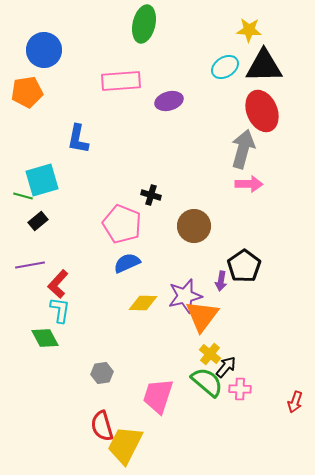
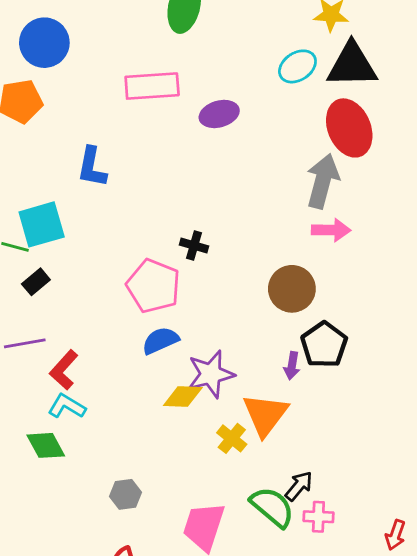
brown circle: (194, 226) -> (292, 289), moved
purple star: (185, 296) -> (211, 374), moved
cyan L-shape: (60, 310) -> (67, 406), turned -68
yellow cross: (210, 354) -> (232, 438), moved

